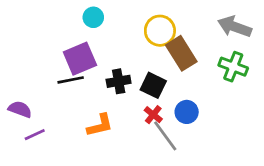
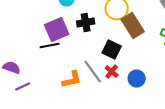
black cross: (119, 81) -> (86, 22), moved
blue circle: (187, 112) -> (137, 78), moved
gray line: (165, 136) -> (93, 72), moved

